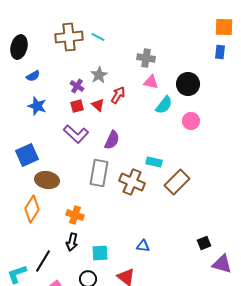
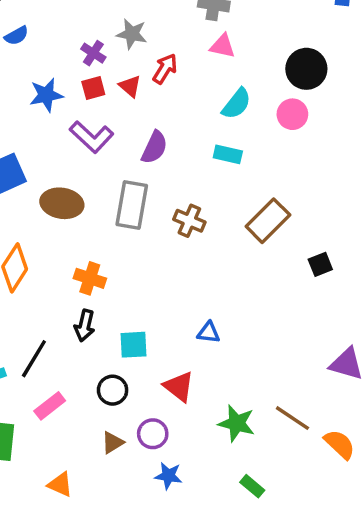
gray star: (99, 75) -> (132, 34), turned -30
black circle: (188, 84) -> (306, 69), moved
cyan semicircle: (164, 105) -> (237, 104), moved
blue star: (37, 106) -> (46, 95), moved, turned -30
cyan rectangle: (154, 162) -> (228, 154), moved
brown ellipse: (47, 180) -> (62, 203), moved
brown cross: (132, 182) -> (189, 221), size x0.7
black square: (204, 243) -> (320, 264), moved

